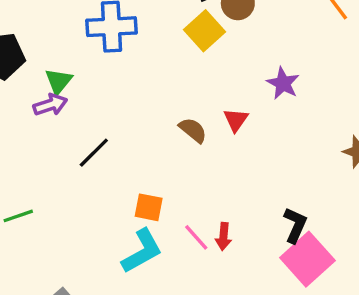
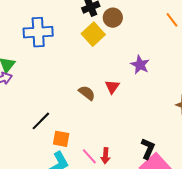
black line: (94, 153) -> (41, 121), moved

